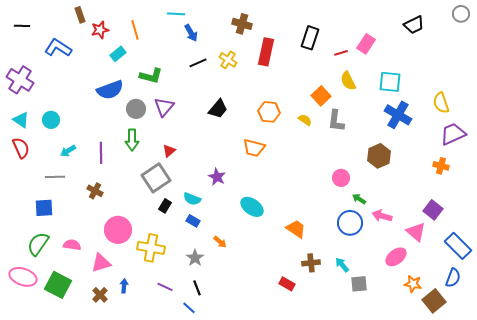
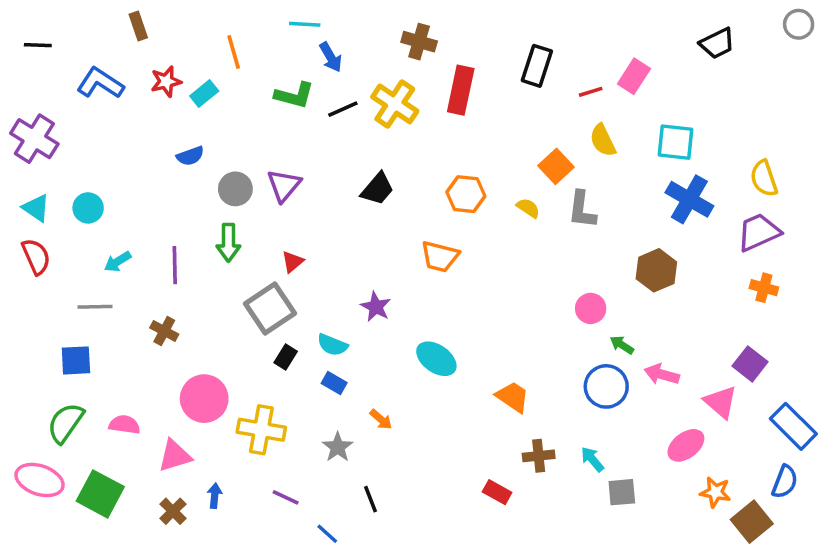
red star: (100, 30) -> (166, 81), moved
yellow cross: (228, 60) -> (395, 104), size x1.5
green L-shape: (151, 76) -> (294, 95), moved
blue semicircle: (110, 90) -> (190, 156), size x0.6
purple trapezoid: (453, 134) -> (759, 232), moved
black line: (197, 288) -> (371, 499), moved

